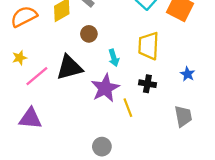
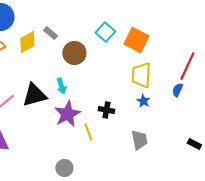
brown circle: (89, 34) -> (74, 53), moved, size x1.5
yellow trapezoid: (149, 46) -> (141, 75), moved
cyan arrow: (114, 58) -> (61, 86), moved

